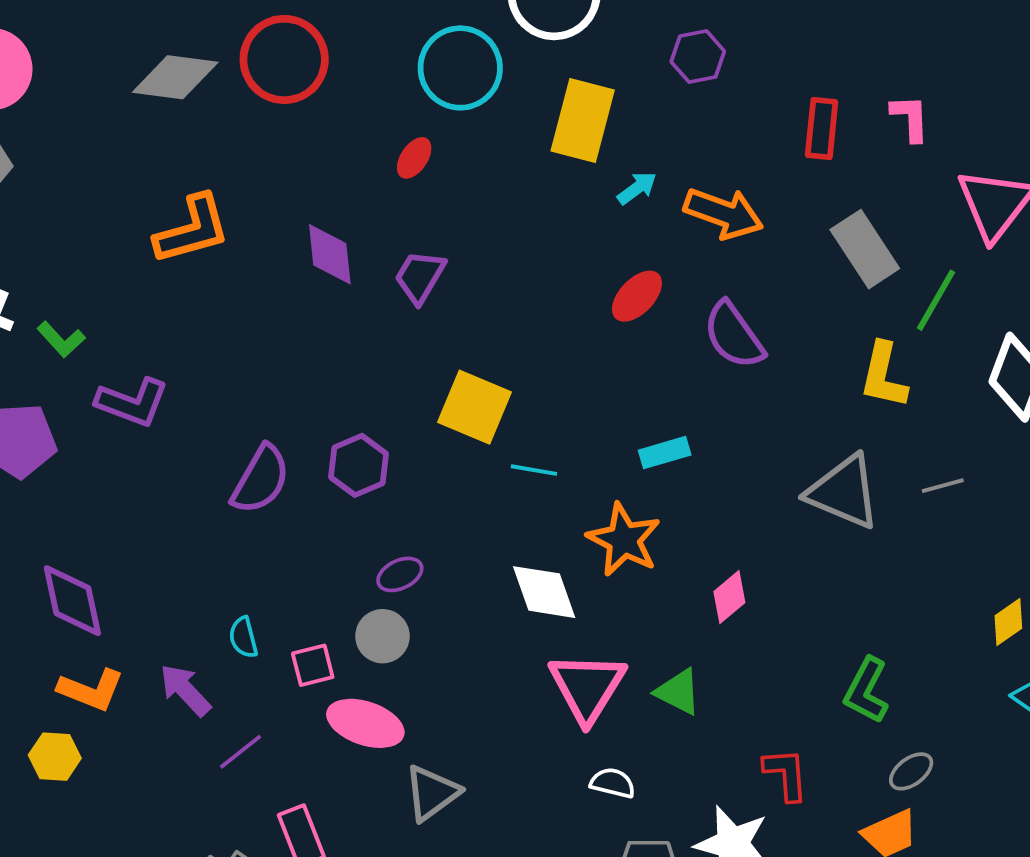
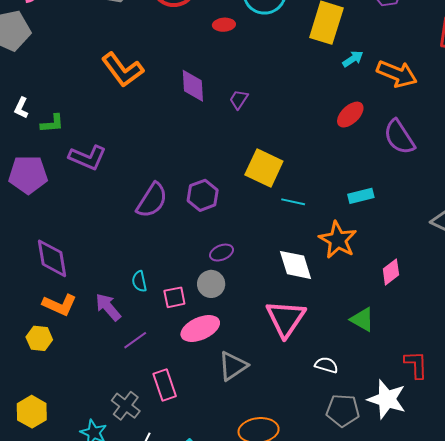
red ellipse: (414, 158) -> (224, 25), moved, turned 50
orange L-shape: (192, 230) -> (123, 70), turned 66
purple trapezoid: (420, 277) -> (239, 99), size x0.7
green L-shape: (61, 339) -> (52, 123), turned -55
pink triangle: (587, 687) -> (286, 318), moved
pink ellipse: (365, 723) -> (200, 329), turned -45

